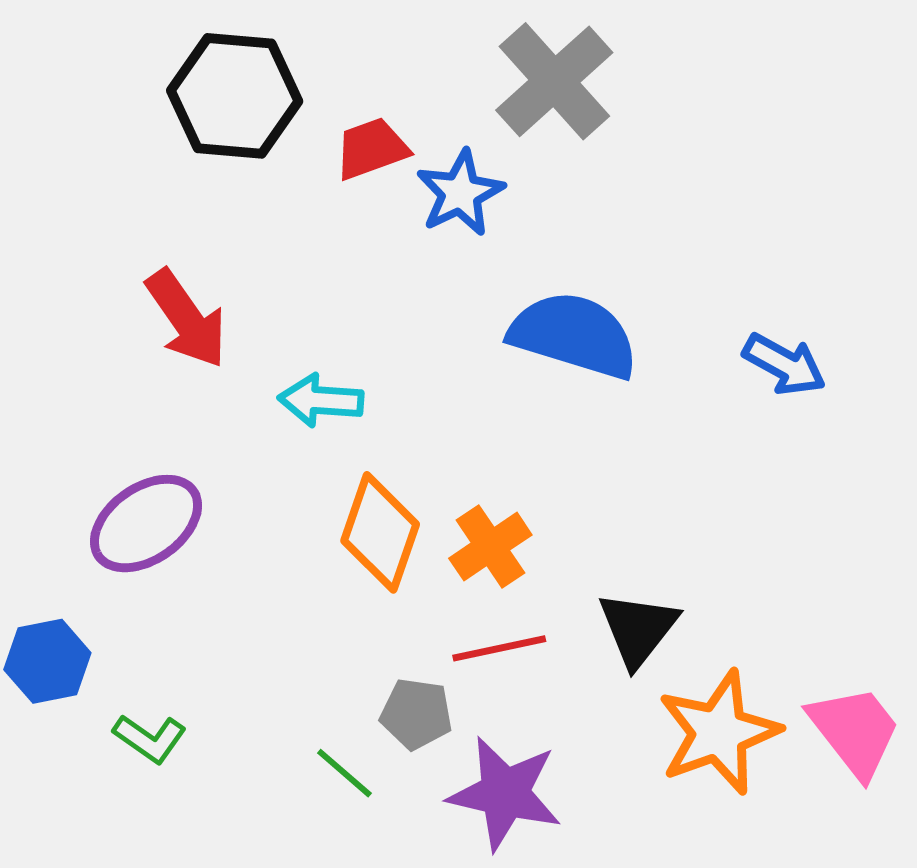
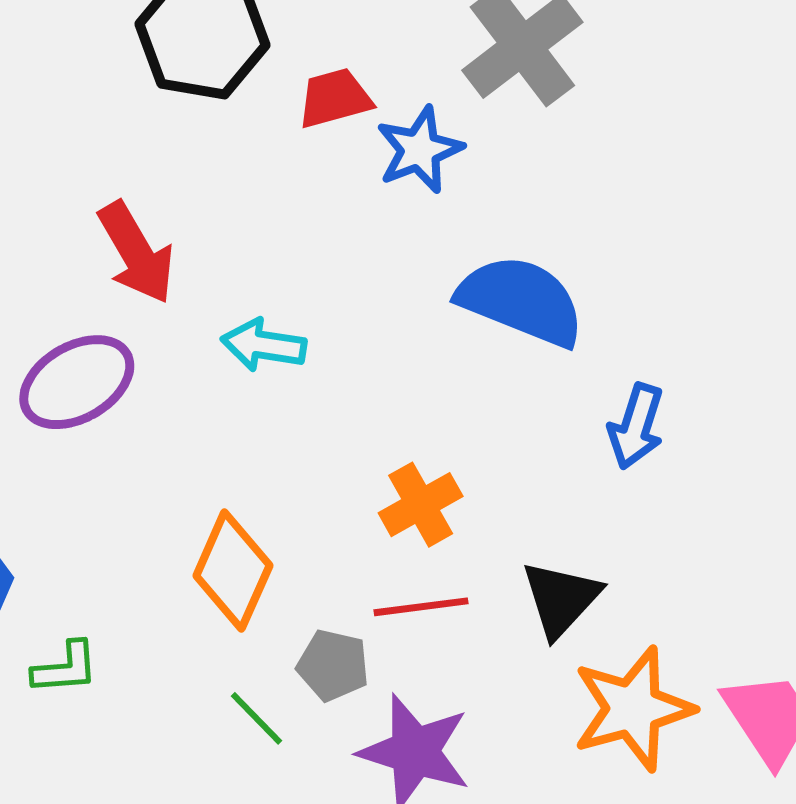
blue arrow: (784, 364) -> (636, 426), moved, turned 74
purple ellipse: (146, 524) -> (77, 382), moved
orange diamond: (380, 532) -> (233, 571), moved
green L-shape: (150, 738) -> (65, 668), turned -44

